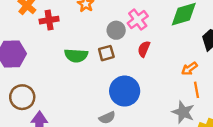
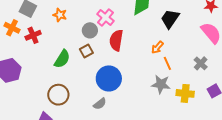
red semicircle: (144, 49) -> (116, 40), size x1.5
green semicircle: (76, 56) -> (62, 59), turned -48
brown circle: (22, 97) -> (58, 95), moved

